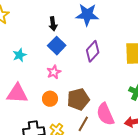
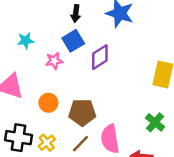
purple diamond: (93, 51) -> (100, 57), moved
pink star: (54, 72) -> (54, 61), moved

